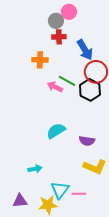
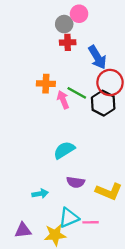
orange cross: (40, 60) -> (46, 84), moved
pink arrow: (55, 87) -> (63, 100), turned 42
purple semicircle: (87, 141) -> (76, 182), moved
cyan triangle: (60, 190) -> (69, 218), turned 30

